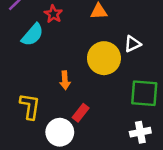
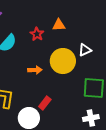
red star: (53, 14) -> (37, 34), moved
orange arrow: (65, 80) -> (35, 70), moved, turned -88

